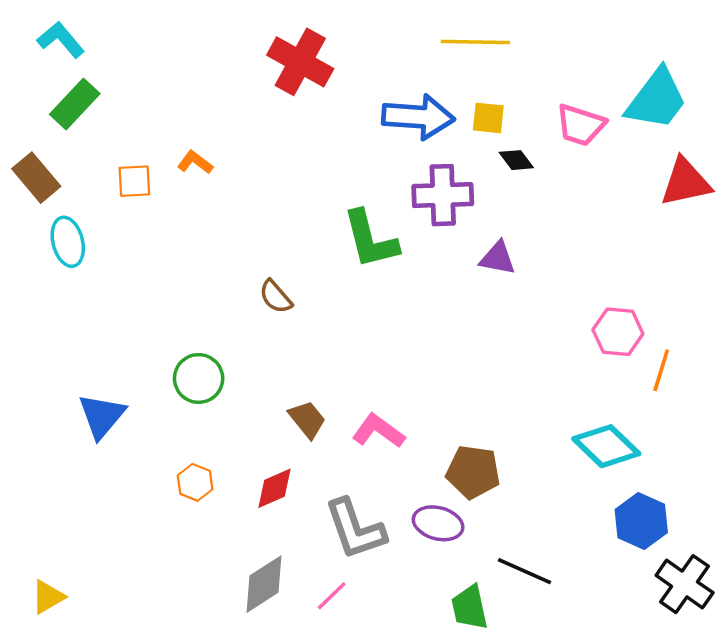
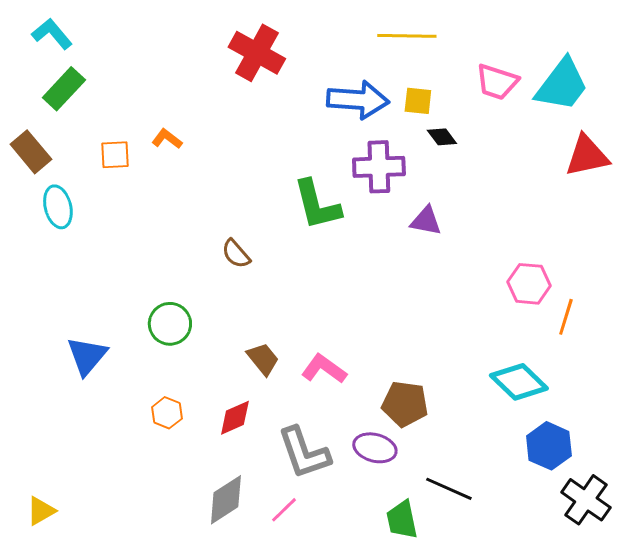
pink trapezoid: (581, 125) -> (497, 82), moved

